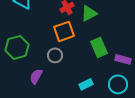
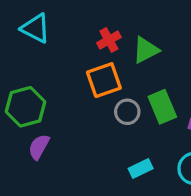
gray circle: (55, 55) -> (127, 112), moved
purple semicircle: (36, 76) -> (39, 147), moved

